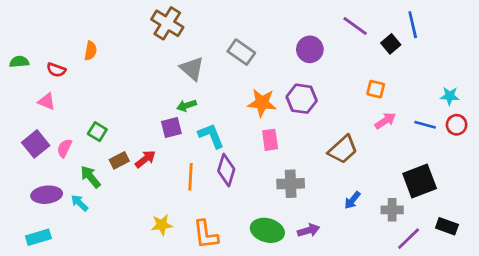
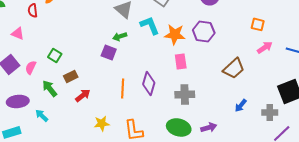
red semicircle: (56, 70) -> (33, 10), moved, turned 64
purple square: (171, 128) -> (109, 52), turned 35
cyan L-shape: (211, 136) -> (150, 25), moved
red arrow: (145, 159) -> (83, 95), moved
gray cross: (291, 184) -> (185, 94), moved
cyan arrow: (80, 203) -> (42, 115), moved

